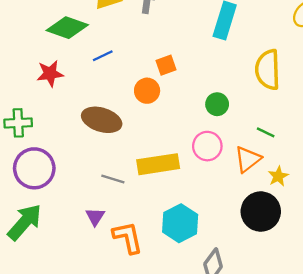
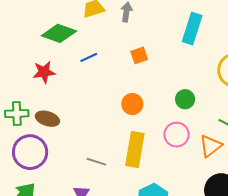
orange square: (166, 65) -> (139, 55), moved
orange circle: (147, 91) -> (132, 104), moved
brown ellipse: (102, 120) -> (47, 119), moved, size x0.7
yellow rectangle: (158, 164) -> (135, 149), turned -72

